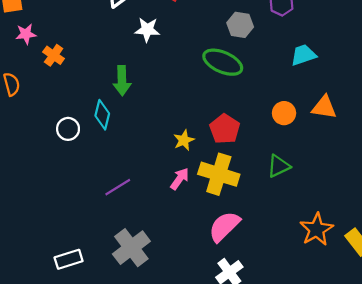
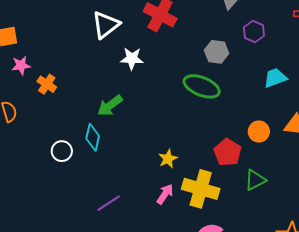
green arrow: (122, 81) -> (110, 106), turned 56
red pentagon: (225, 129) -> (228, 152), moved

